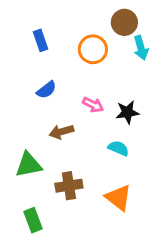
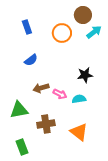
cyan arrow: (141, 48) -> (94, 32), turned -112
pink arrow: (93, 105) -> (60, 94), moved
cyan semicircle: (118, 148) -> (79, 99), turned -32

